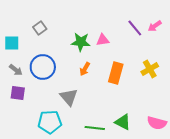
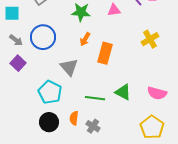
pink triangle: (103, 40) -> (114, 10), moved
orange rectangle: (116, 73) -> (105, 53), moved
purple square: (18, 93) -> (18, 63), turned 35
cyan pentagon: (50, 122) -> (50, 92), turned 30

